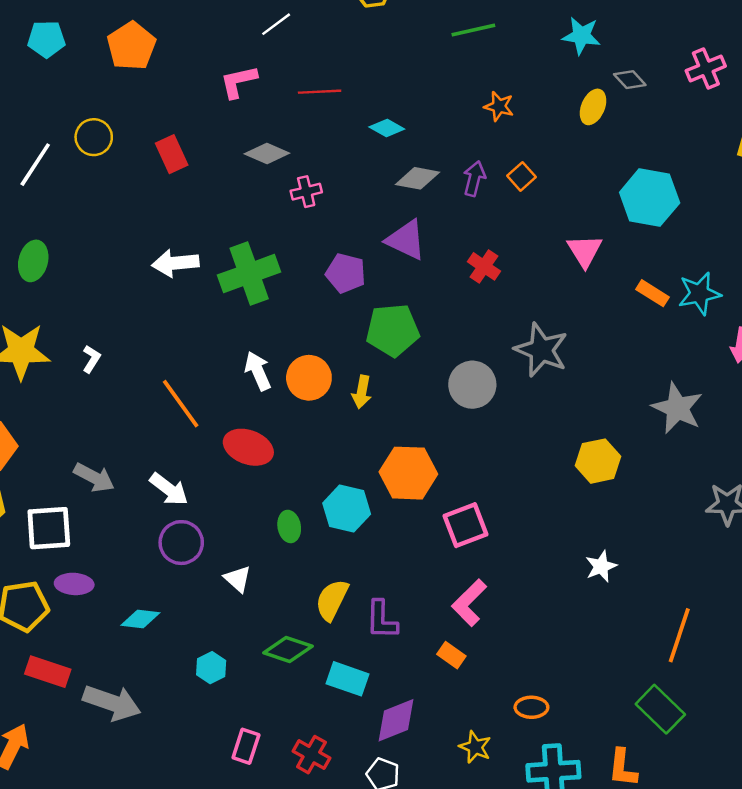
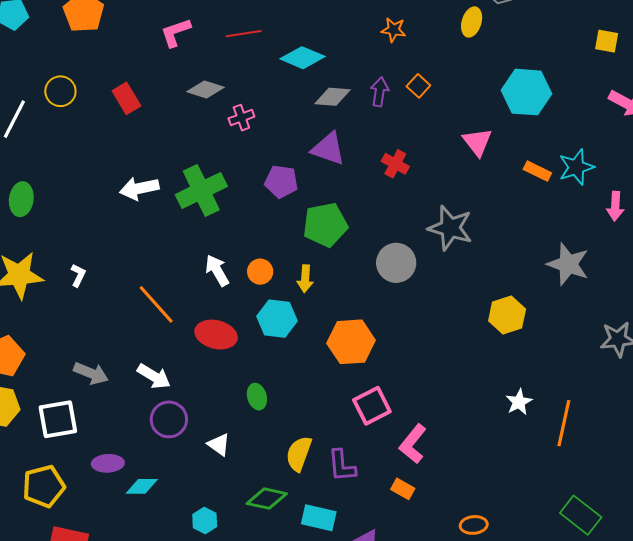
cyan diamond: (387, 128) -> (303, 58), size x1.5
orange circle: (309, 378) -> (260, 272), size x0.7
cyan hexagon: (347, 509) -> (277, 319), moved
pink square: (466, 525) -> (372, 406), moved
purple ellipse: (74, 584) -> (108, 463), moved
orange line: (679, 635) -> (564, 423), moved

